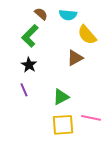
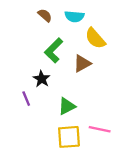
green L-shape: (30, 36) -> (54, 50), moved
black star: (29, 65) -> (42, 79), moved

